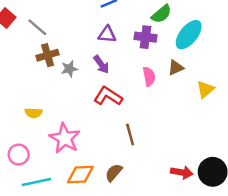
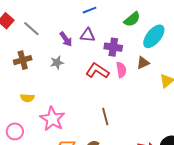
purple cross: (145, 37) -> (113, 47), moved
brown cross: (48, 55) -> (23, 60), moved
purple arrow: (101, 64) -> (66, 39), moved
red L-shape: (108, 96) -> (97, 71), moved

